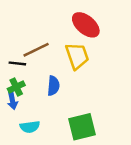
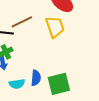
blue semicircle: (53, 86) -> (36, 78), moved

